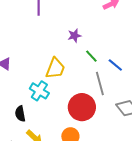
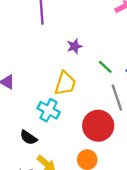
purple star: (74, 36) -> (74, 46), moved
black semicircle: (20, 114) -> (28, 138), turned -42

